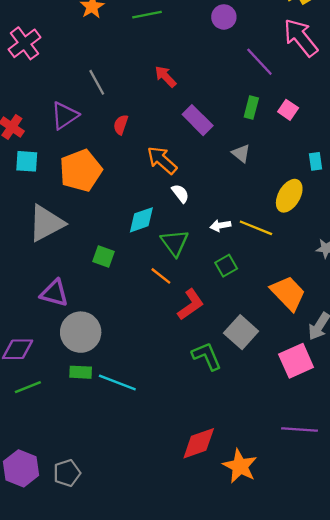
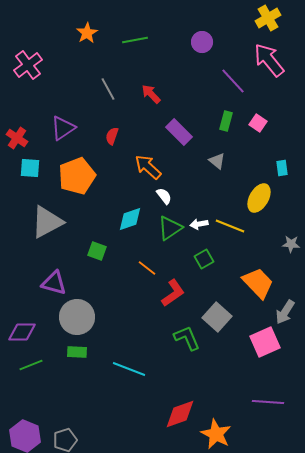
gray line: (97, 82) -> (108, 89), moved
green triangle: (175, 243) -> (170, 228), moved, turned 32
cyan line: (117, 383) -> (129, 369), moved

